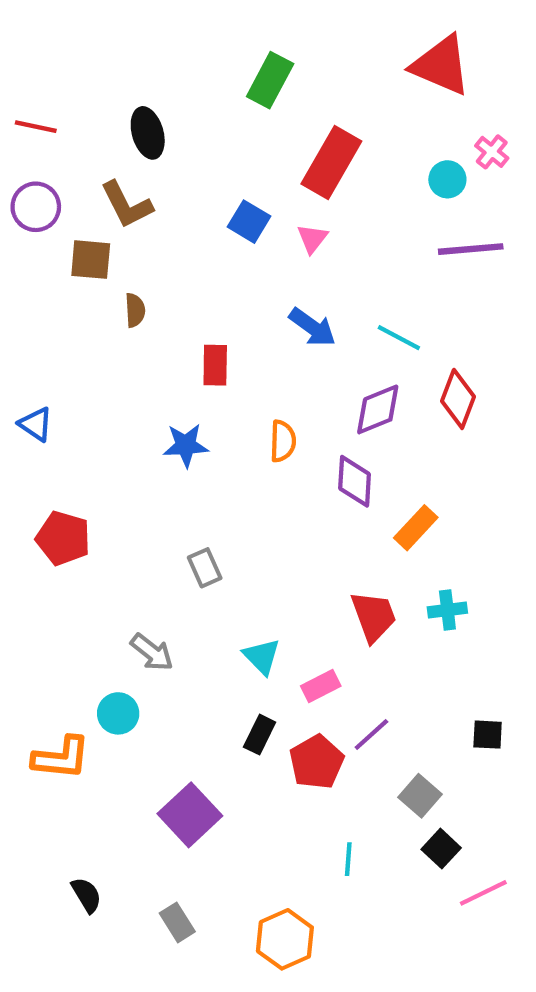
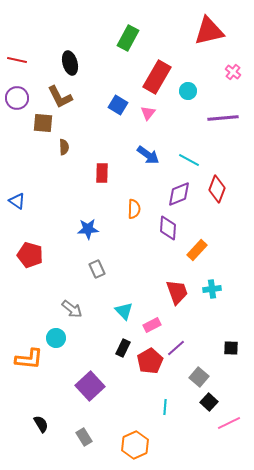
red triangle: (441, 65) -> (209, 31), turned -36
cyan circle: (447, 179) -> (188, 91), moved
blue star: (186, 445) -> (88, 229), moved

